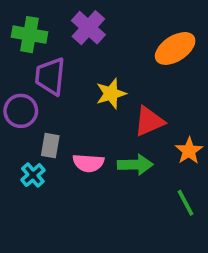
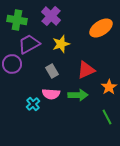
purple trapezoid: (50, 76) -> (29, 44), turned 55
yellow star: (111, 94) -> (61, 44), moved
gray rectangle: (50, 146) -> (52, 71), moved, turned -40
cyan cross: (33, 175) -> (33, 104), moved

